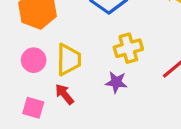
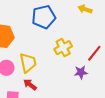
purple star: (116, 82) -> (81, 72), moved

